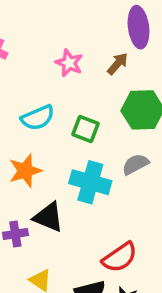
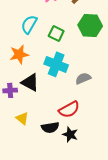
cyan semicircle: (38, 118) -> (29, 24), turned 138
gray semicircle: (135, 164) -> (83, 78), moved

